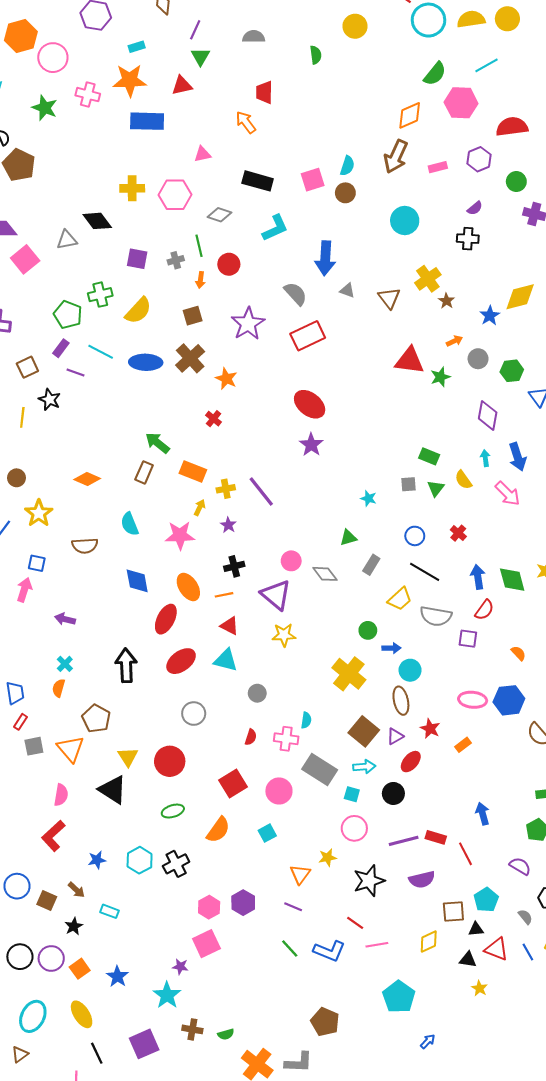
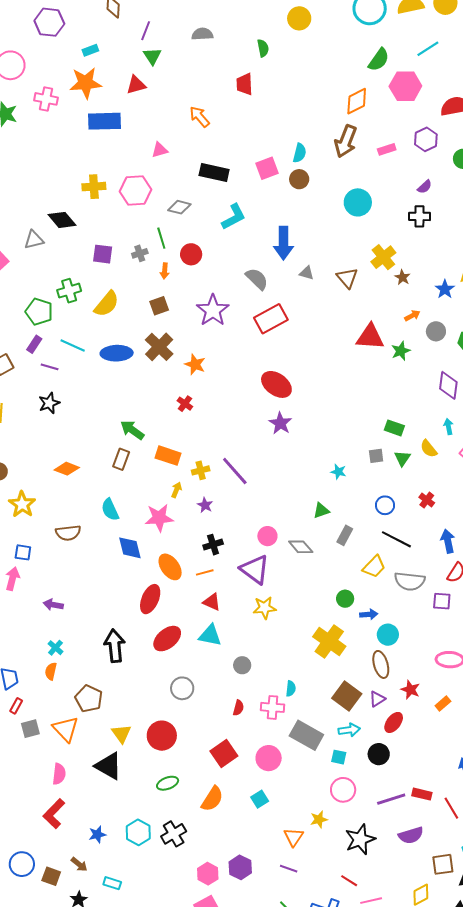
red trapezoid: (264, 92) -> (244, 84), moved
black star: (50, 400) -> (49, 403), moved, turned 30
blue diamond: (137, 581) -> (130, 548), moved

